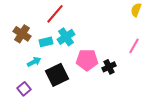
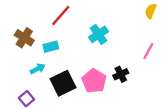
cyan cross: (66, 37) -> (99, 34), moved
pink pentagon: (87, 60) -> (94, 81), moved, turned 30

